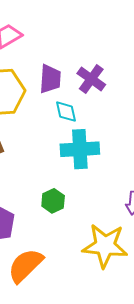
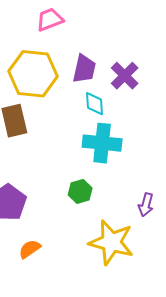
green hexagon: (53, 201) -> (80, 191), moved
orange semicircle: (25, 265) -> (30, 249), size x0.6

